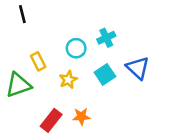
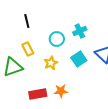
black line: (22, 14) -> (27, 21), moved
red rectangle: (51, 120) -> (38, 94), turned 42

